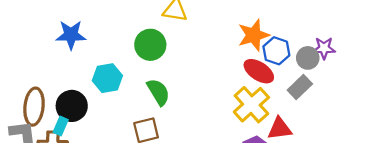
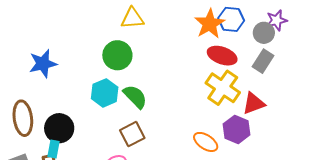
blue hexagon: (276, 51) -> (231, 19), moved
cyan hexagon: (107, 78) -> (105, 93), moved
brown ellipse: (34, 107) -> (23, 118), moved

